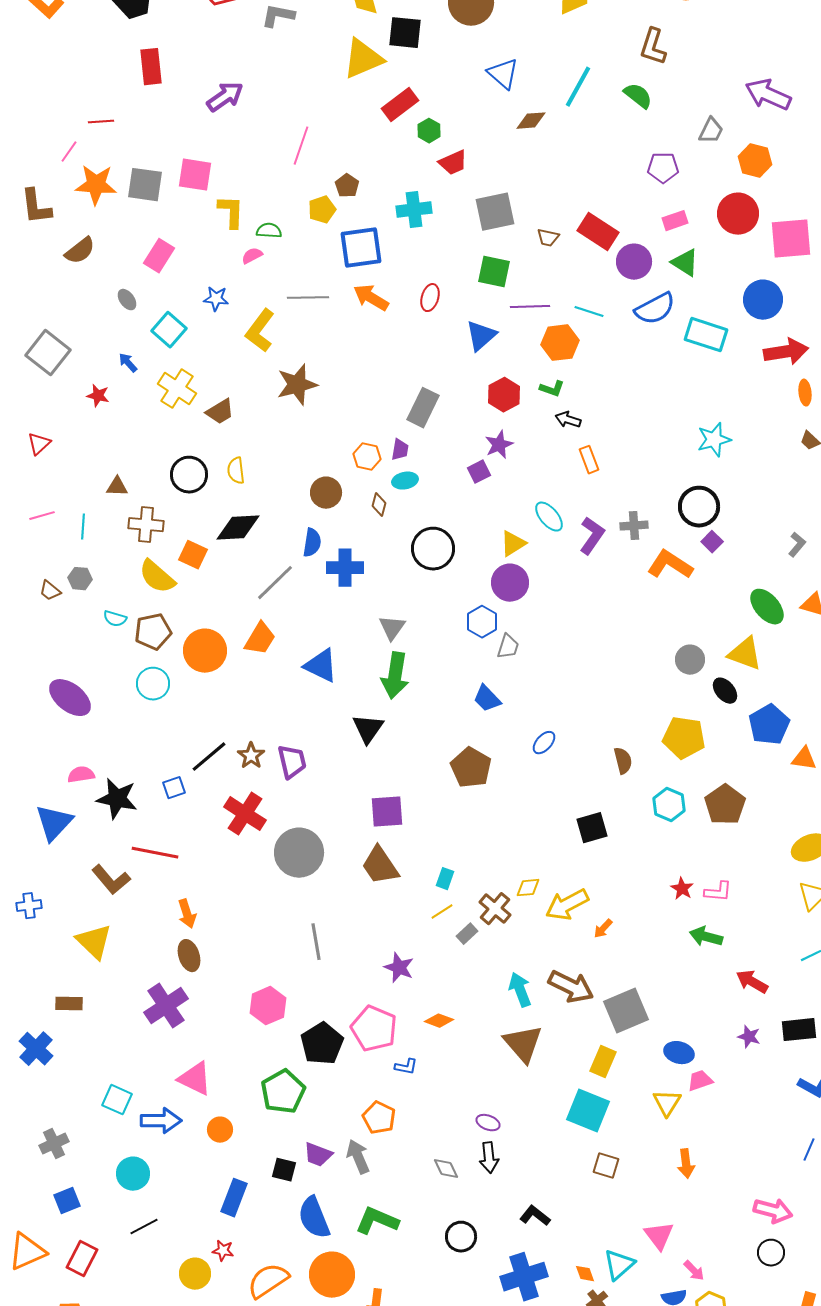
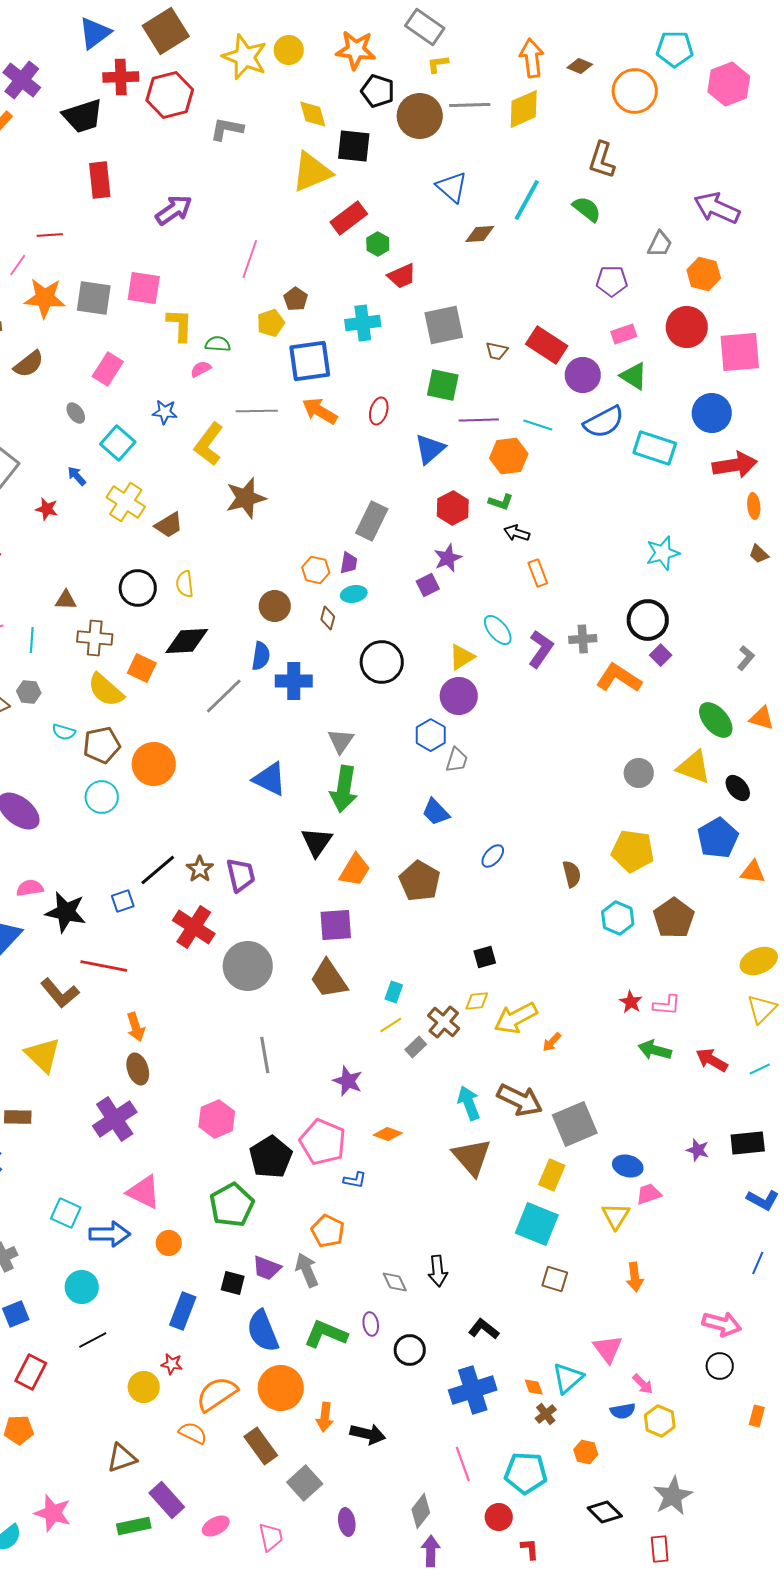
orange trapezoid: (260, 639) -> (355, 870), moved
black ellipse: (725, 691) -> (738, 788), moved
black square: (592, 828) -> (485, 957), moved, size x0.7
red arrow: (752, 982) -> (712, 1060), moved
purple ellipse: (488, 1123) -> (371, 1324), moved, turned 60

